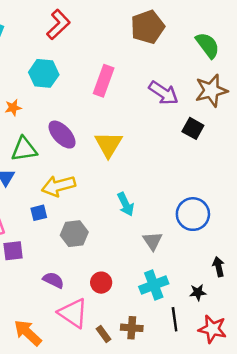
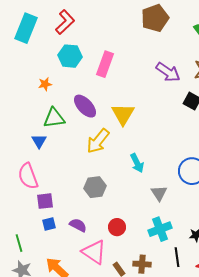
red L-shape: (58, 24) -> (65, 22), moved
pink rectangle: (104, 81) -> (105, 64), moved
yellow arrow: (58, 186) -> (98, 141), moved, turned -36
blue square: (39, 213) -> (49, 224), moved

